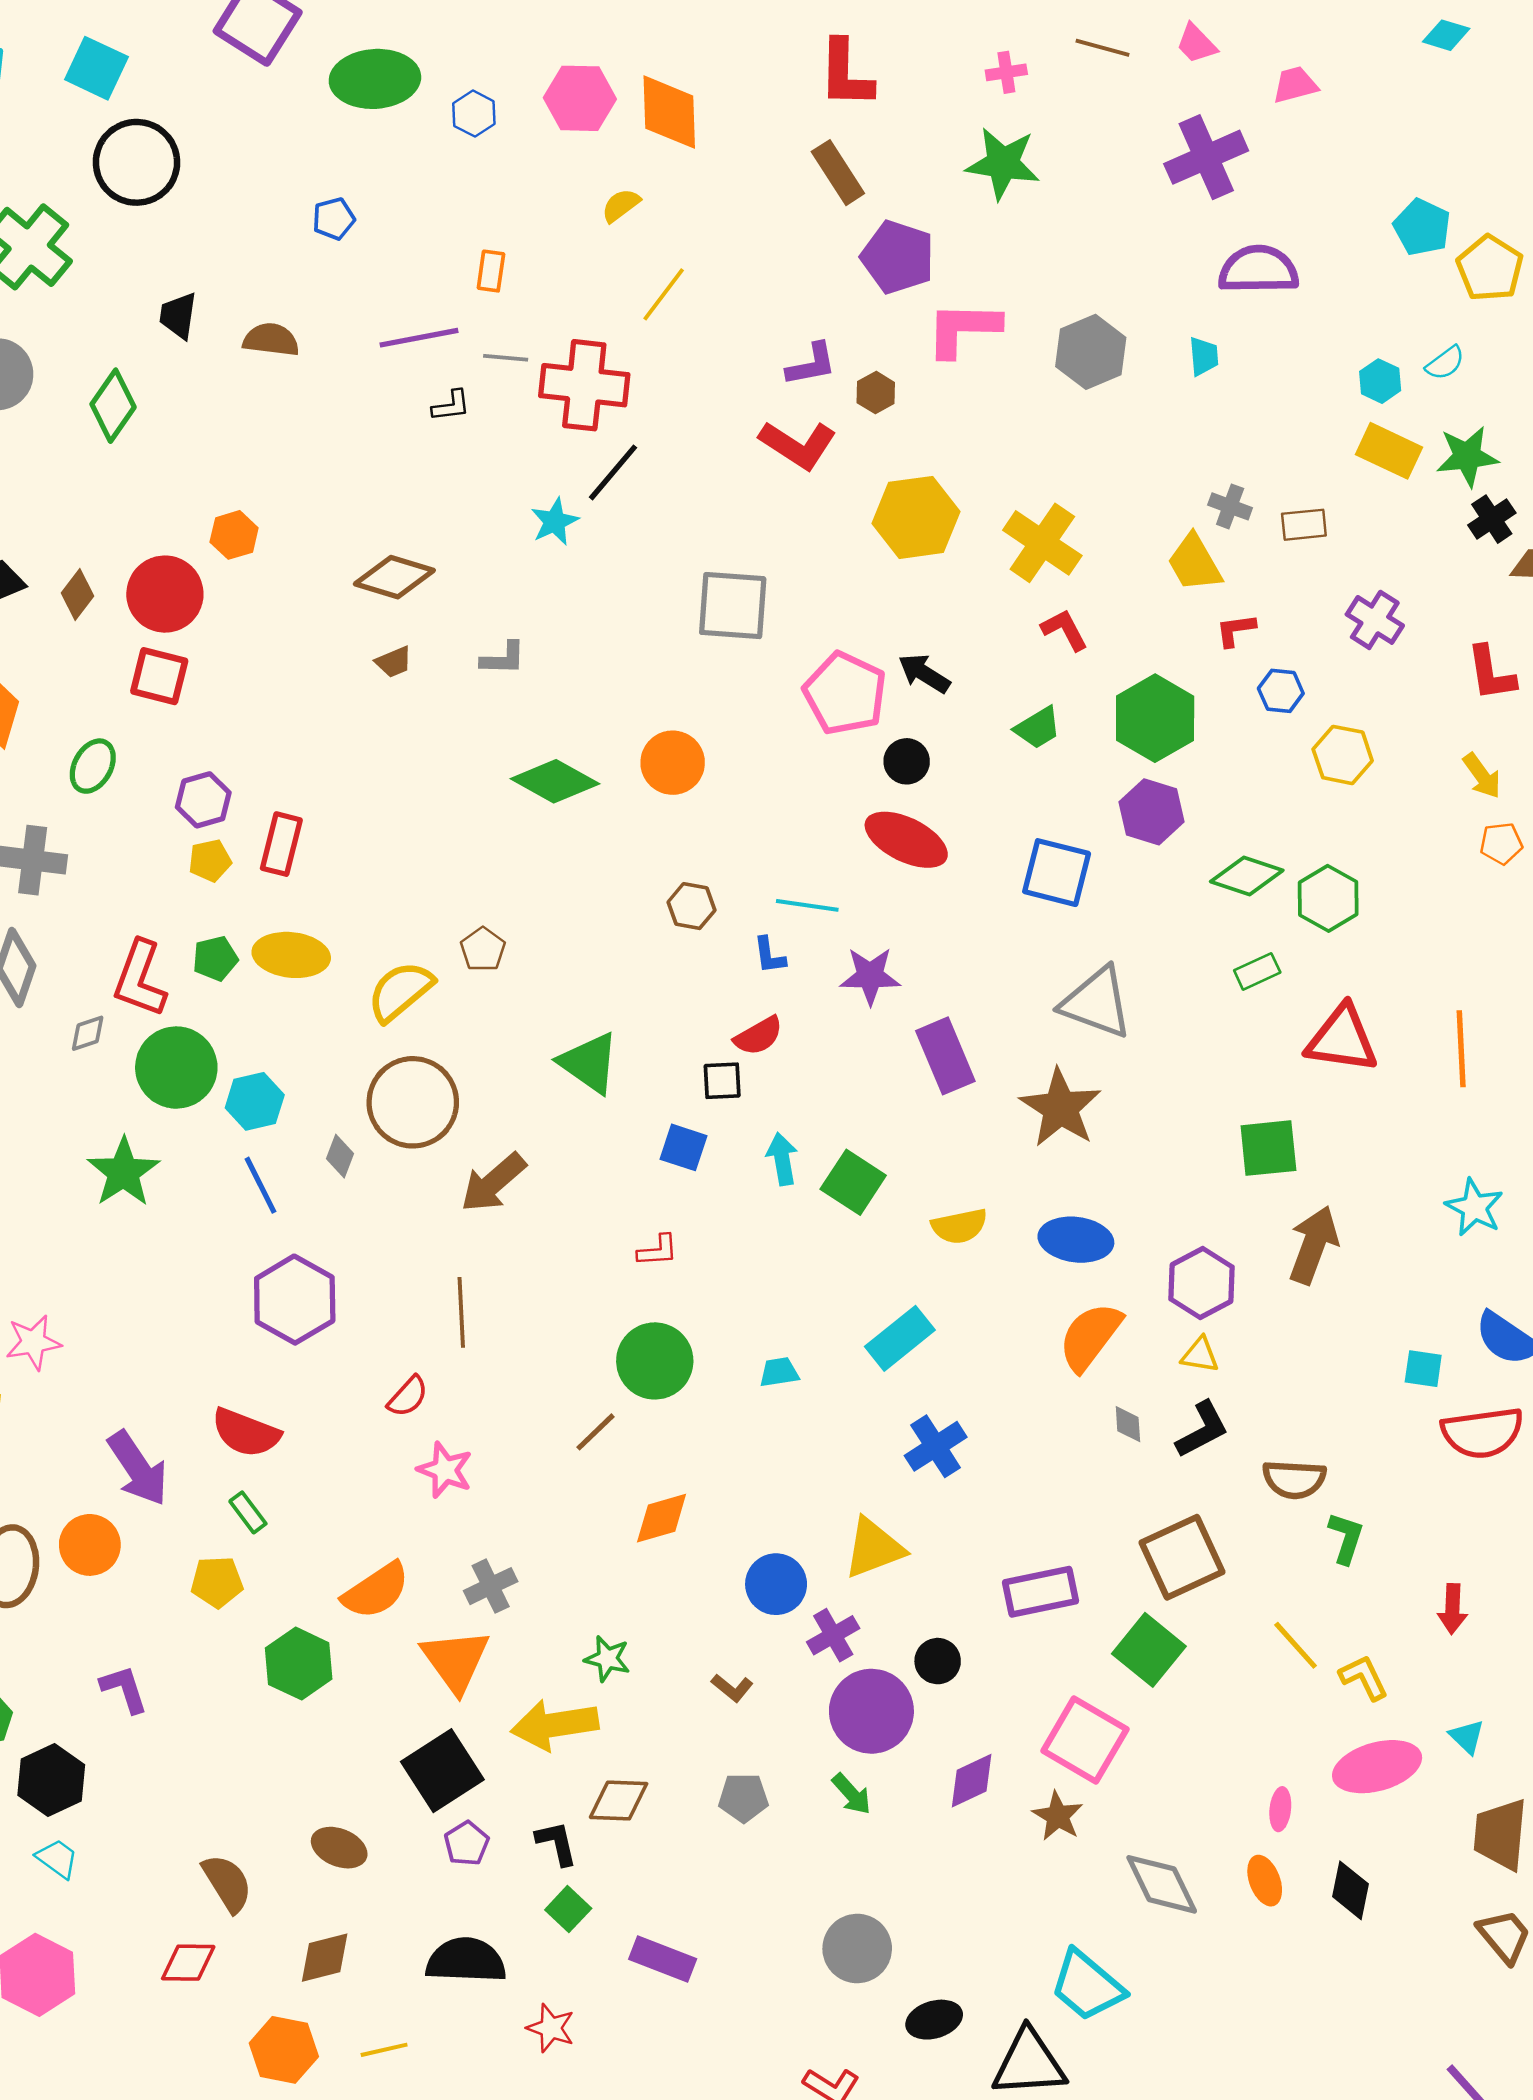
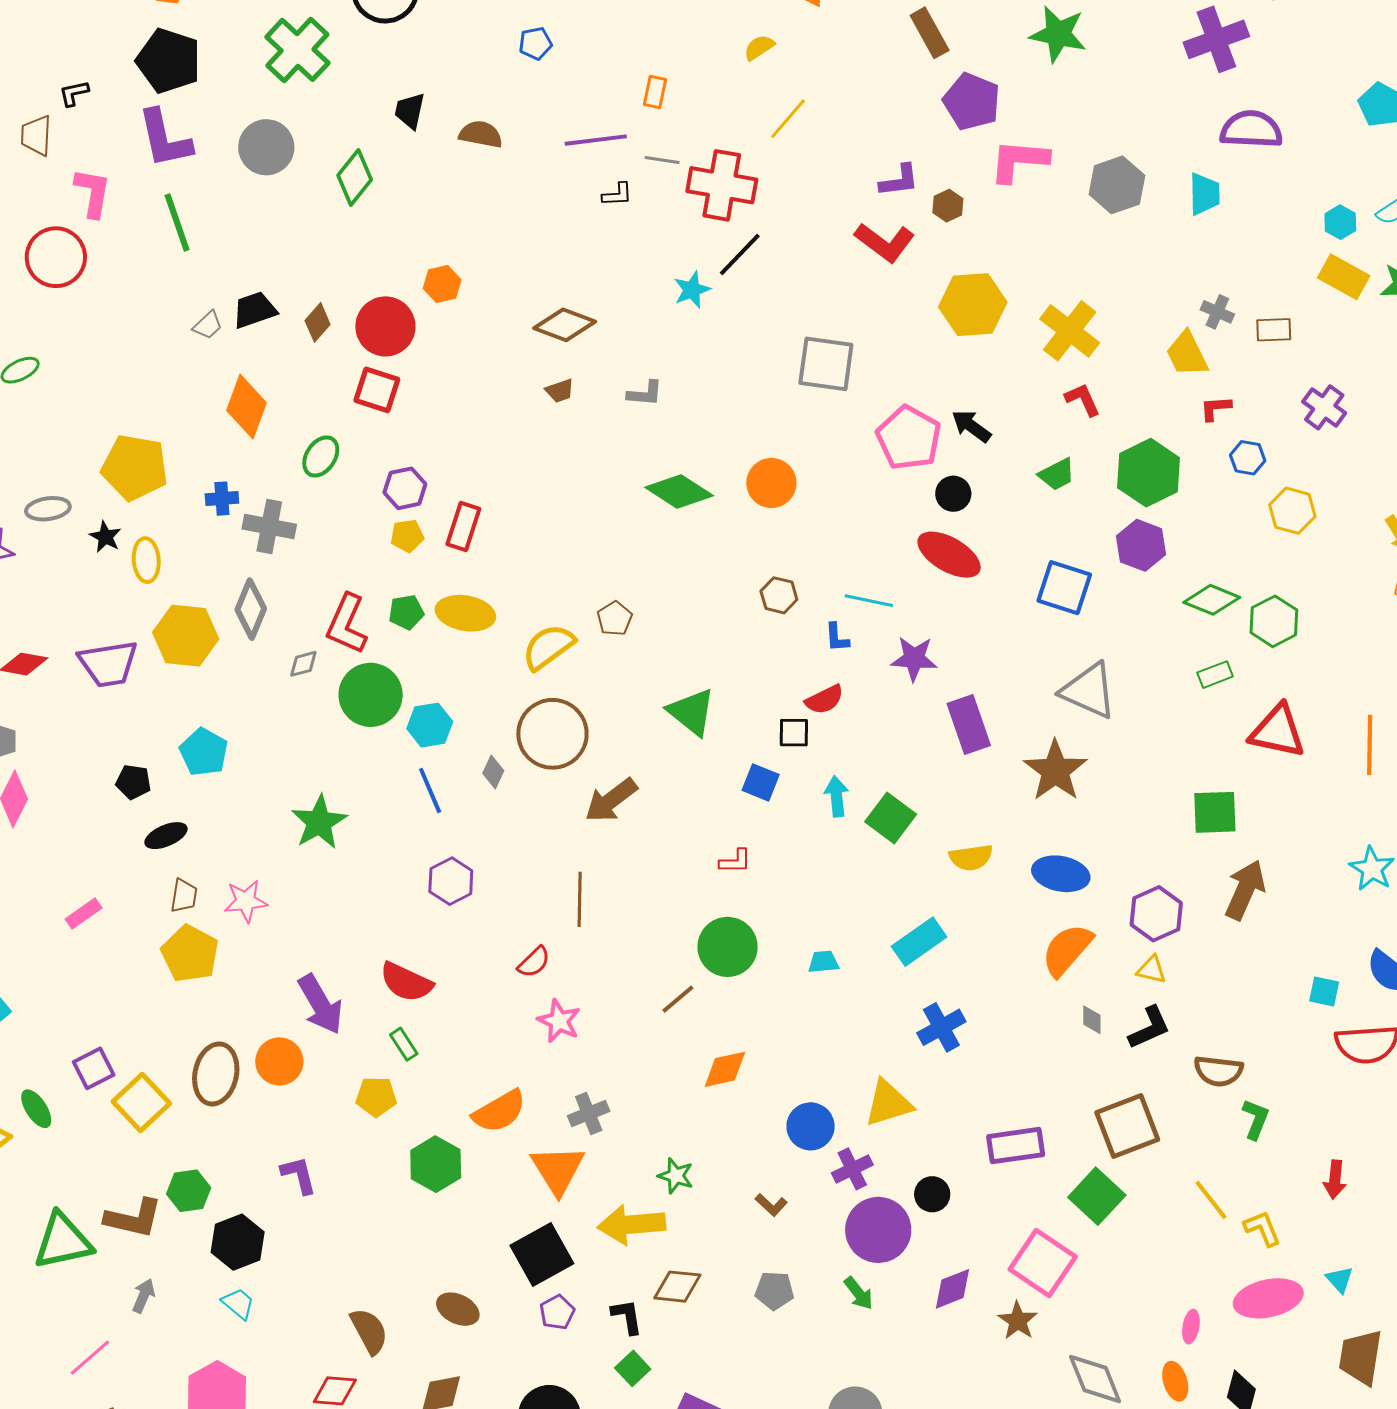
cyan trapezoid: (1204, 356) -> (1204, 194), size x1.4
green star: (123, 1172) -> (319, 822), moved
purple hexagon: (295, 1300) -> (451, 881), size x0.7

